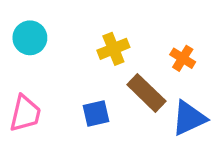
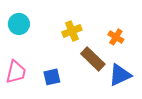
blue square: (96, 113) -> (52, 77), moved

